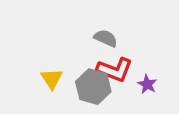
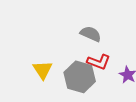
red L-shape: (115, 70) -> (99, 62), size x0.7

